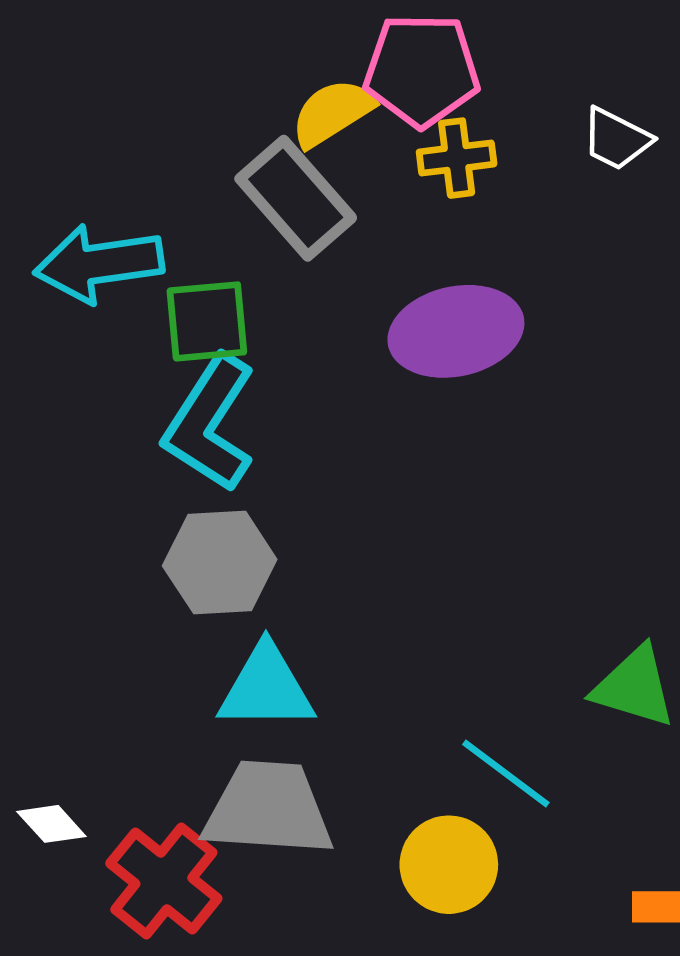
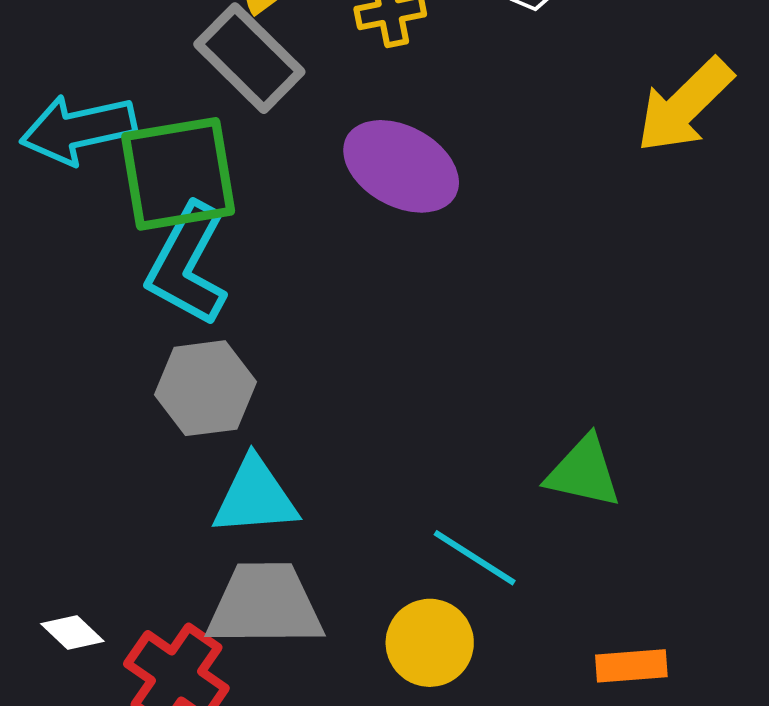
green square: (207, 321) -> (178, 174), size x1.5
purple ellipse: (456, 331) -> (401, 166), turned 45

